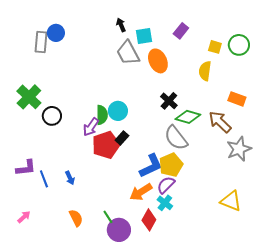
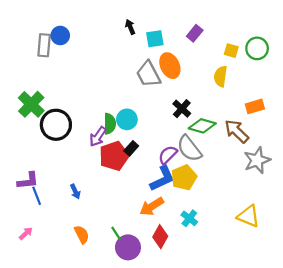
gray trapezoid: (128, 53) -> (148, 74), moved
orange rectangle: (237, 99) -> (255, 106), turned -36
black circle: (52, 116) -> (56, 125), size x1.5
blue line: (44, 179) -> (37, 196), moved
purple semicircle: (166, 185) -> (168, 155), moved
cyan cross: (165, 203) -> (189, 218), moved

